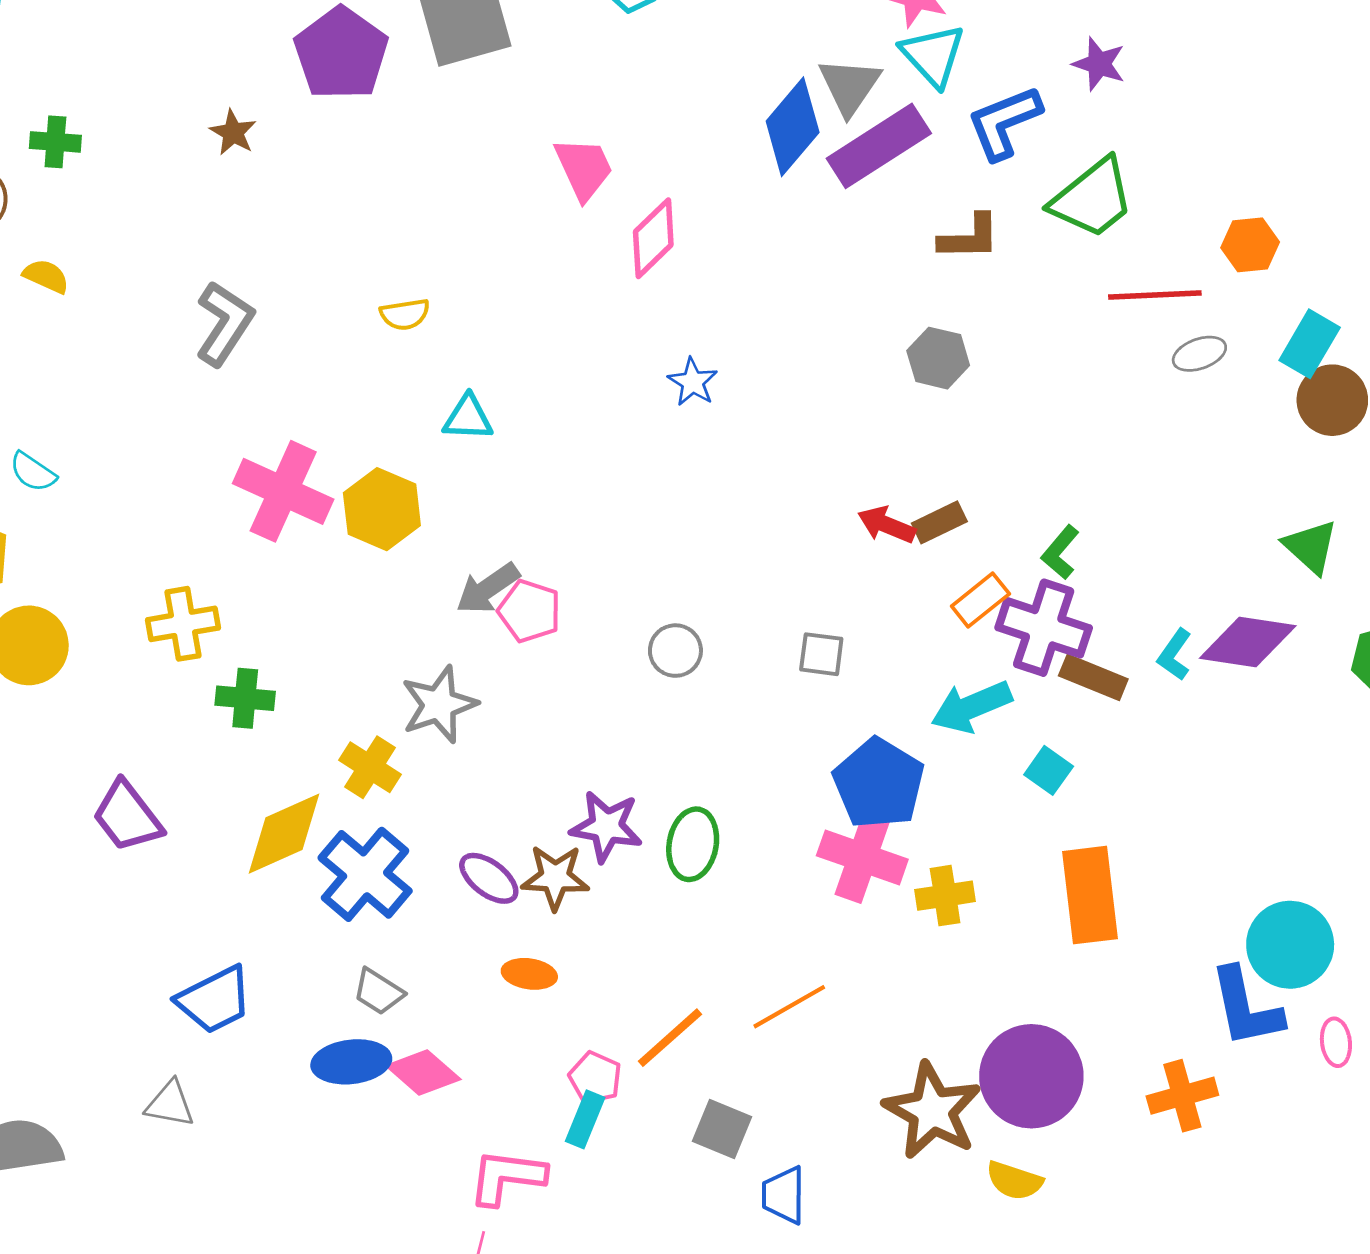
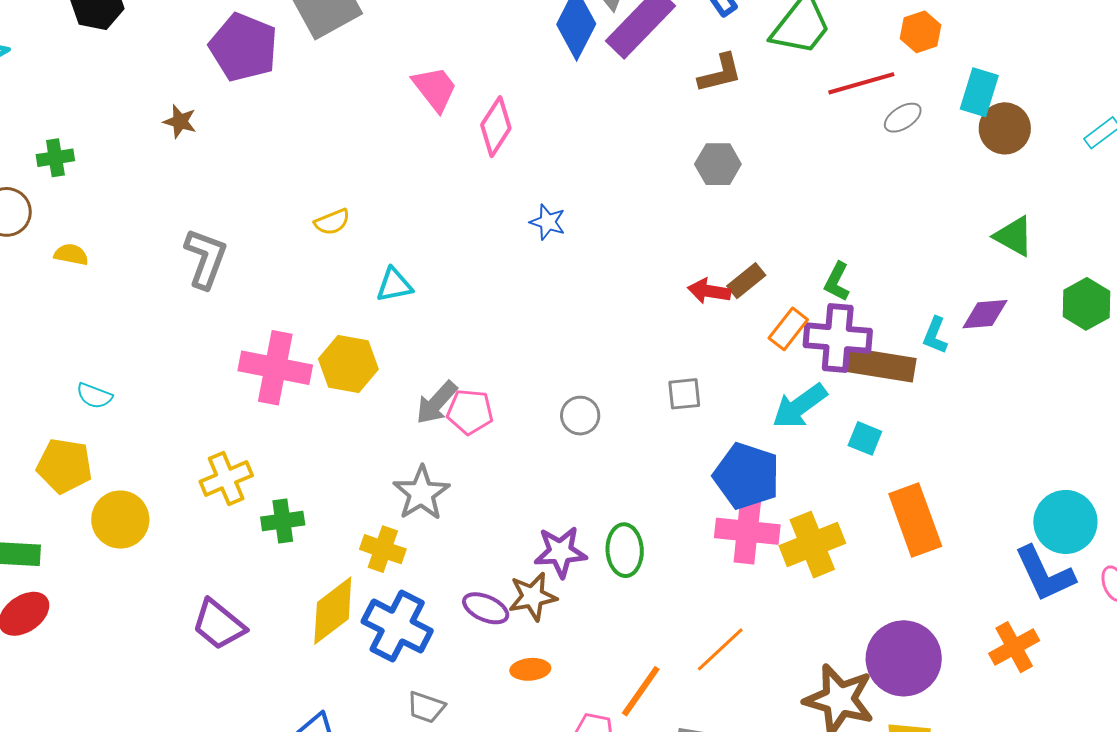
purple diamond: (1248, 642) -> (985, 314), size x0.7
brown rectangle: (1093, 677) -> (881, 365), size x1.4
yellow cross: (945, 896) -> (812, 545), size x1.5

